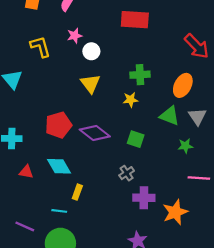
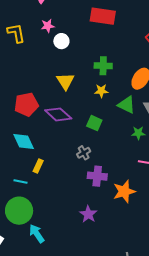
yellow triangle: (90, 84) -> (65, 81), moved
yellow star: (130, 100) -> (101, 91), moved

